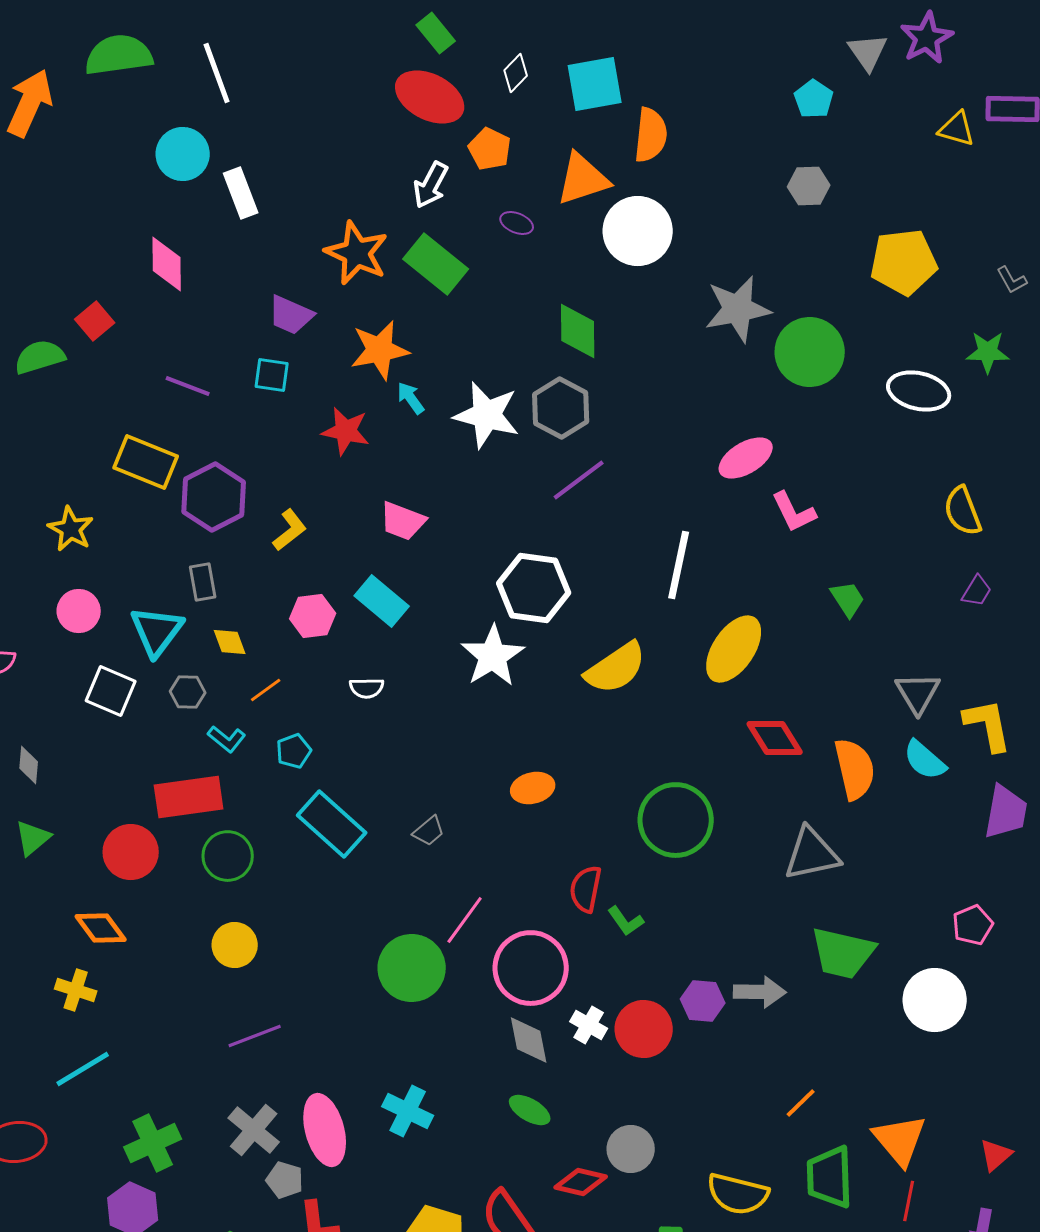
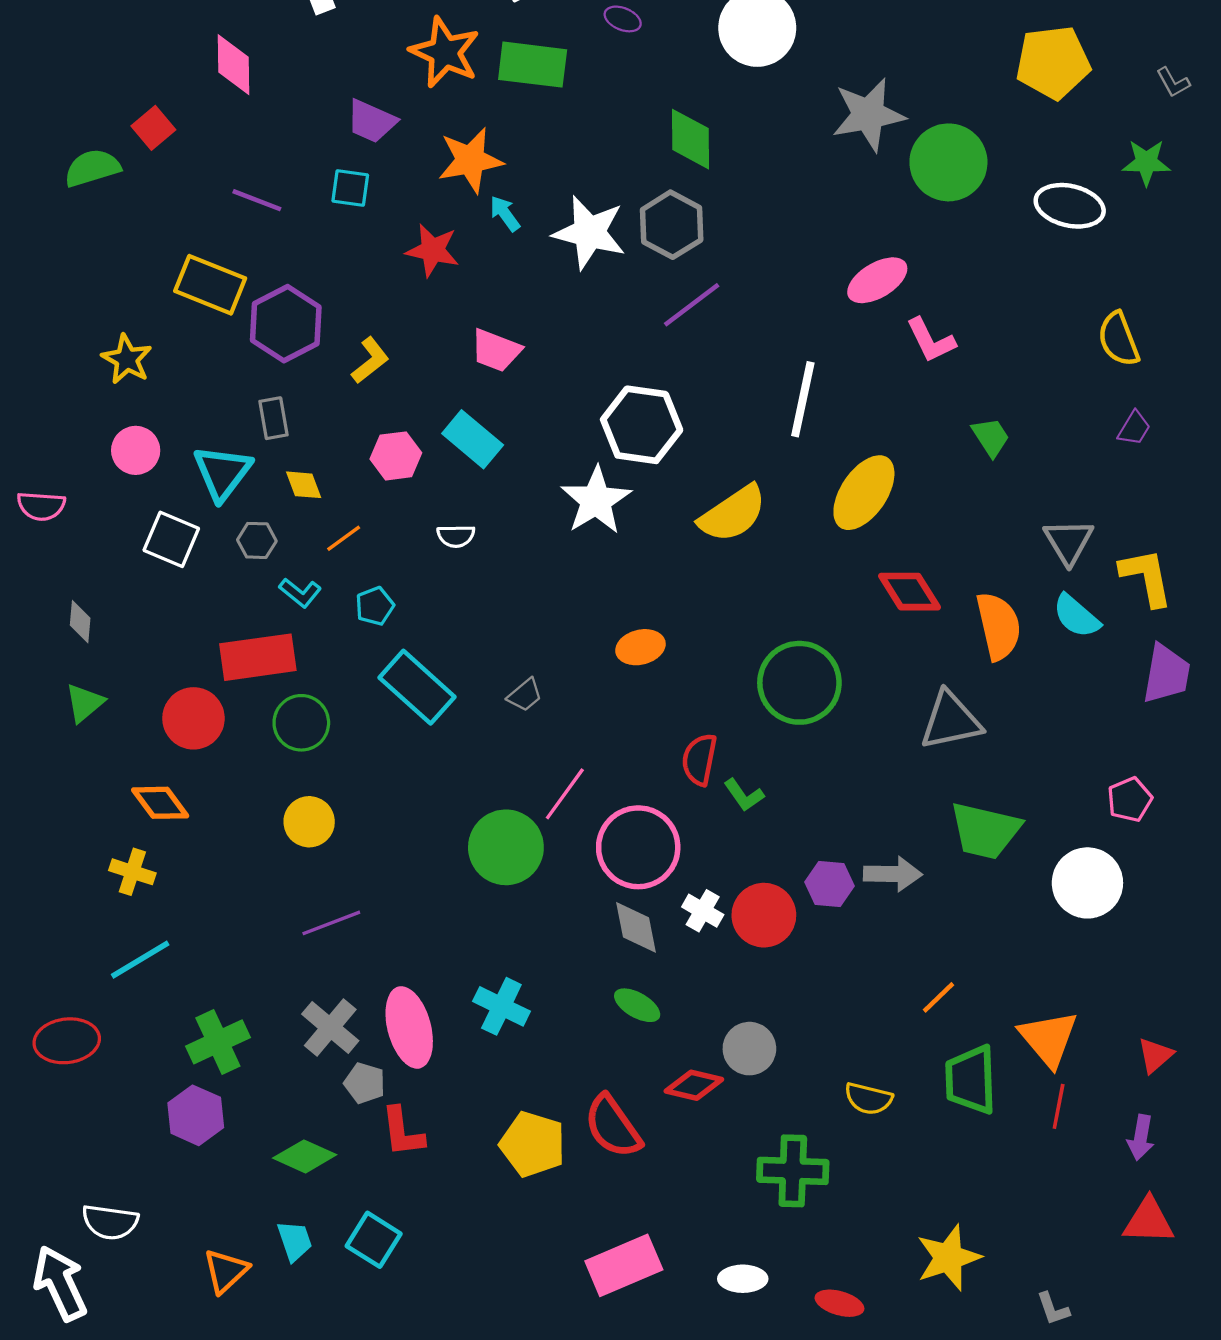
green rectangle: (436, 264) -> (533, 65), turned -32
yellow semicircle: (738, 1194) -> (868, 1099), size x0.7

